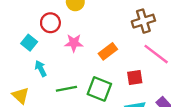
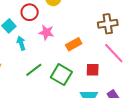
cyan arrow: (41, 69) -> (21, 43), moved
green line: (66, 89) -> (34, 70), turned -36

